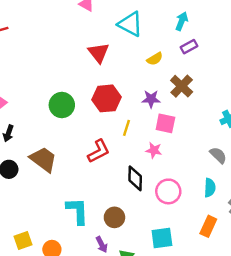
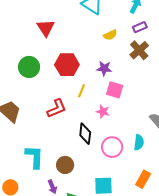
red triangle: (99, 53) -> (46, 28), moved
brown cross: (182, 86) -> (139, 50), moved
cyan semicircle: (210, 188) -> (139, 142), moved

